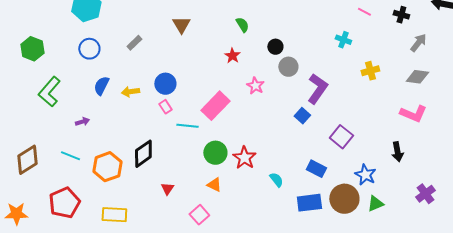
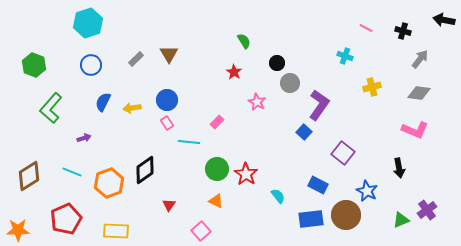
brown triangle: (181, 25) -> (169, 54), moved
pink rectangle: (215, 106) -> (217, 122), size x0.5
green triangle: (375, 204) -> (401, 220), moved

